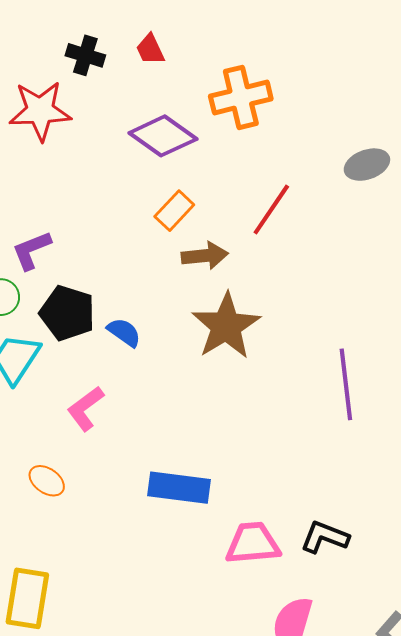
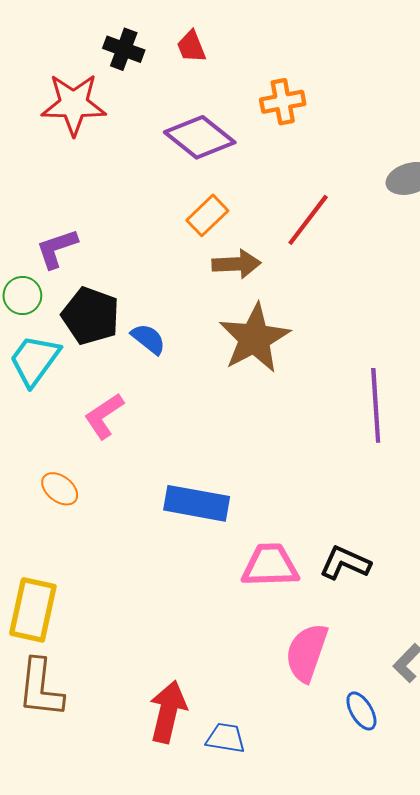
orange cross: (241, 97) -> (283, 102), size x0.7

